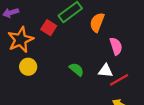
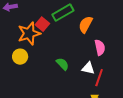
orange star: (21, 40) -> (29, 33), moved
red line: (119, 80) -> (99, 78), turned -48

